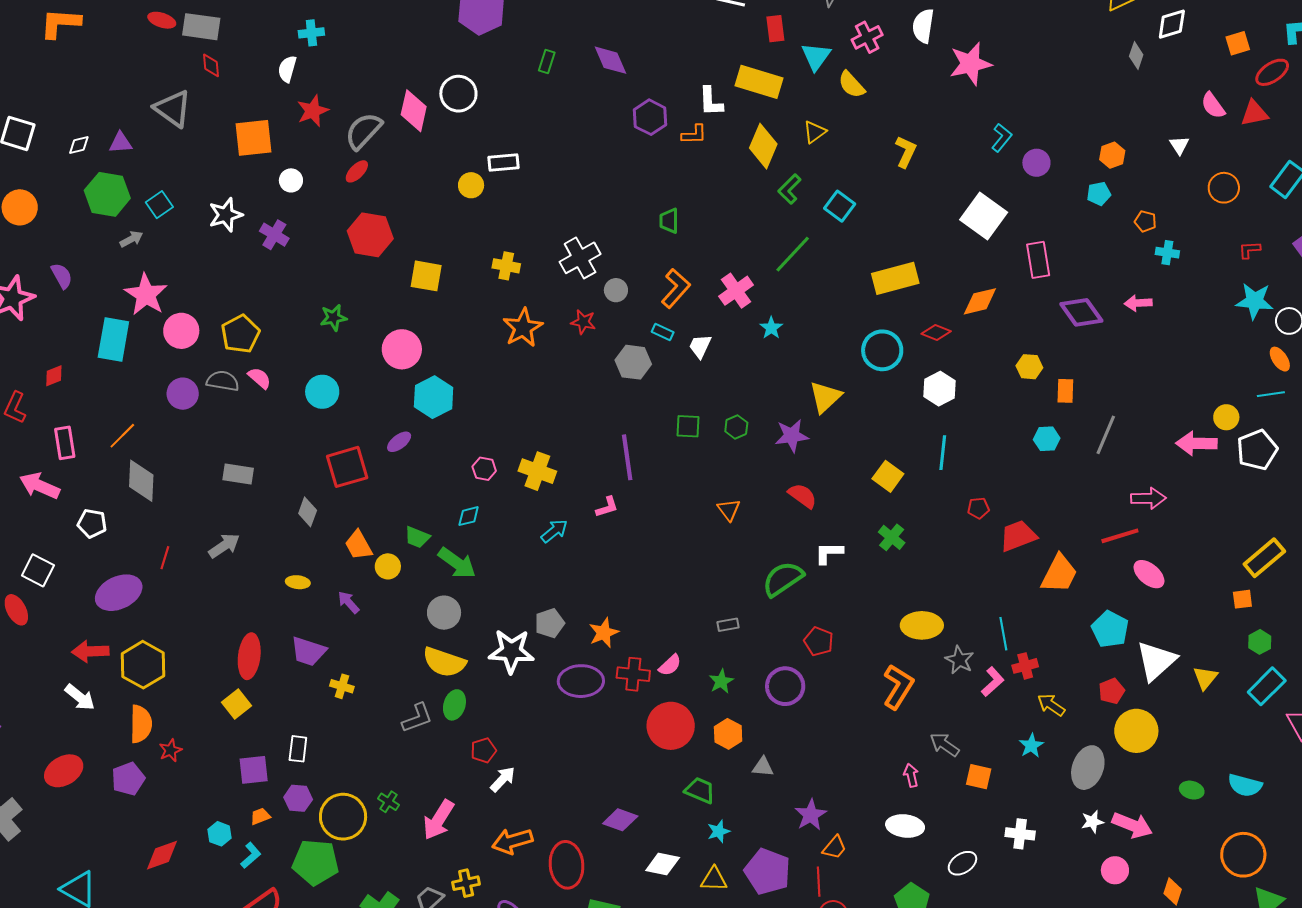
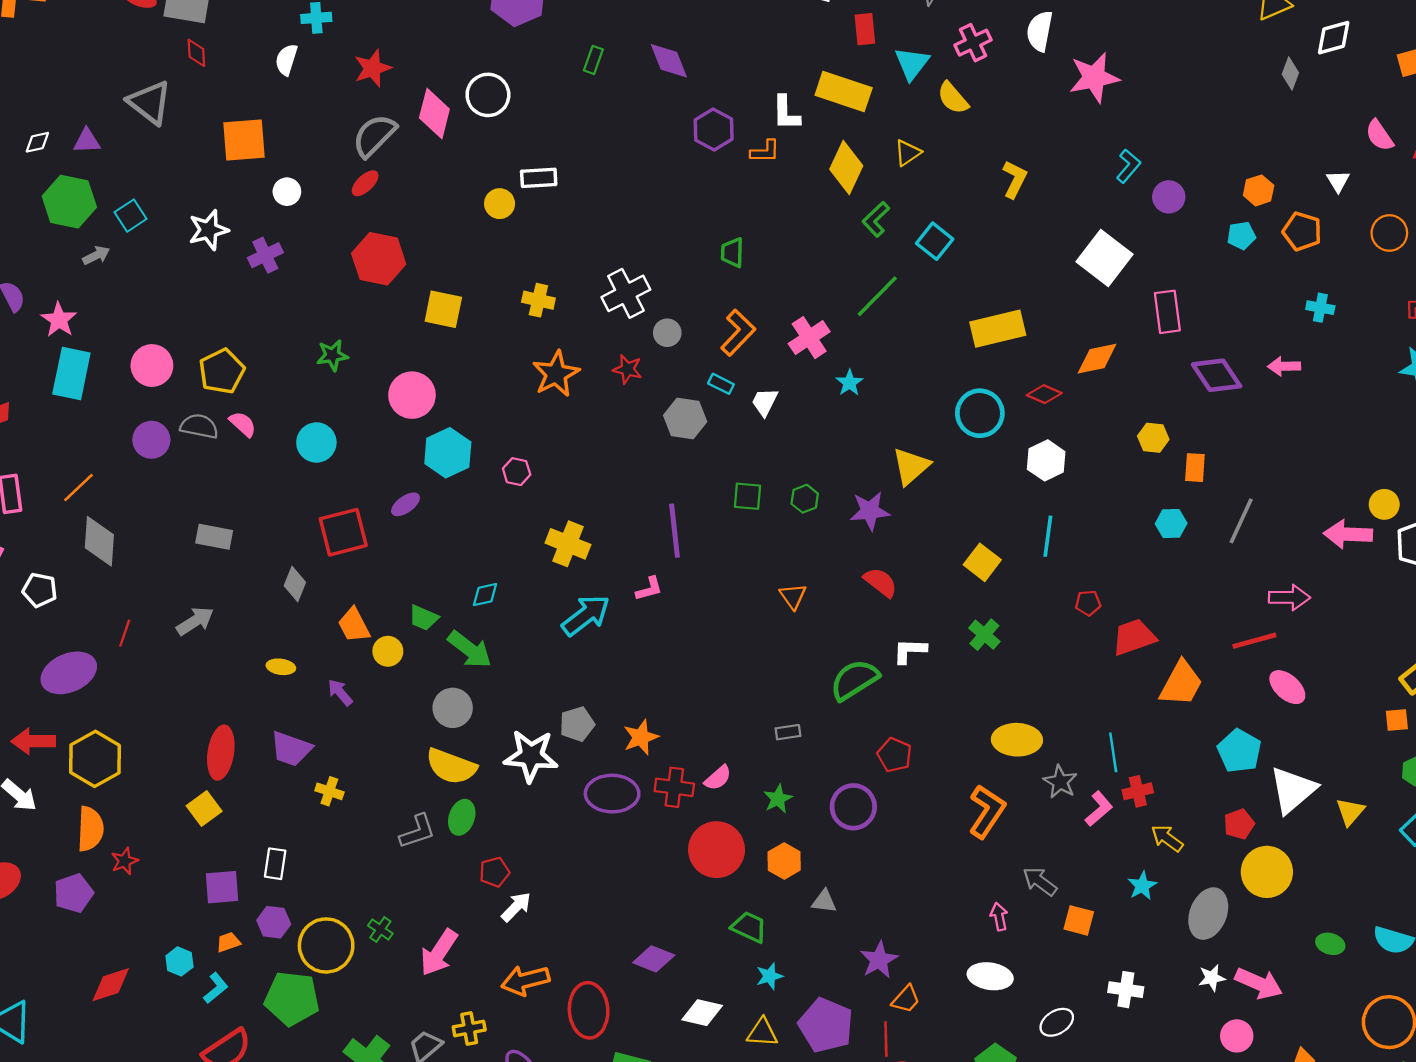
red star: (313, 111) -> (373, 68), moved
orange pentagon: (1145, 221) -> (1302, 231), moved, size x1.5
purple cross: (274, 235) -> (265, 255), turned 32
pink star: (146, 295) -> (59, 320), moved, size x0.7
pink hexagon: (484, 469) -> (517, 472), moved
cyan arrow: (554, 531) -> (586, 615), size x1.5

